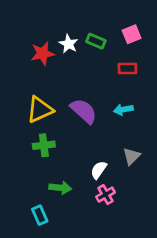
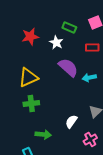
white star: (69, 44) -> (56, 42), moved
purple semicircle: (84, 111) -> (68, 68), moved
pink cross: (106, 195) -> (90, 140), moved

